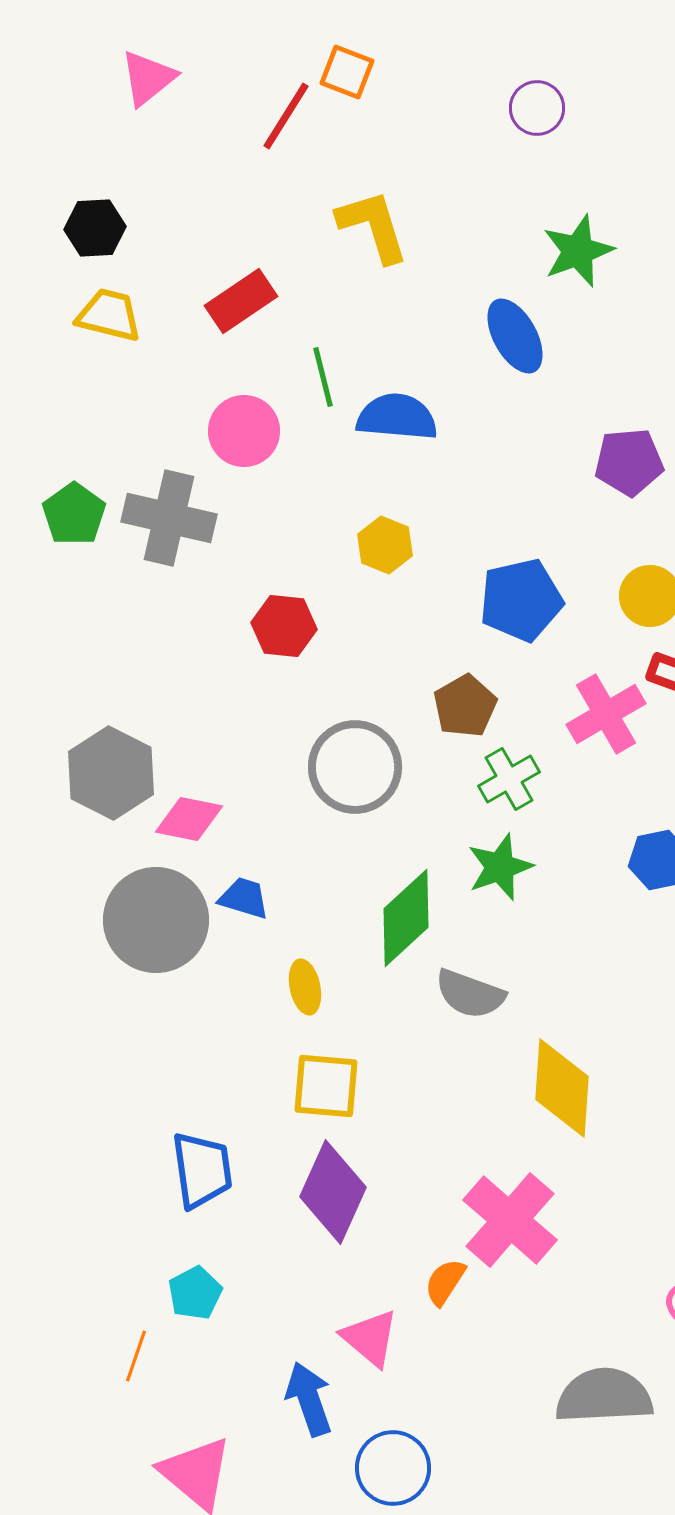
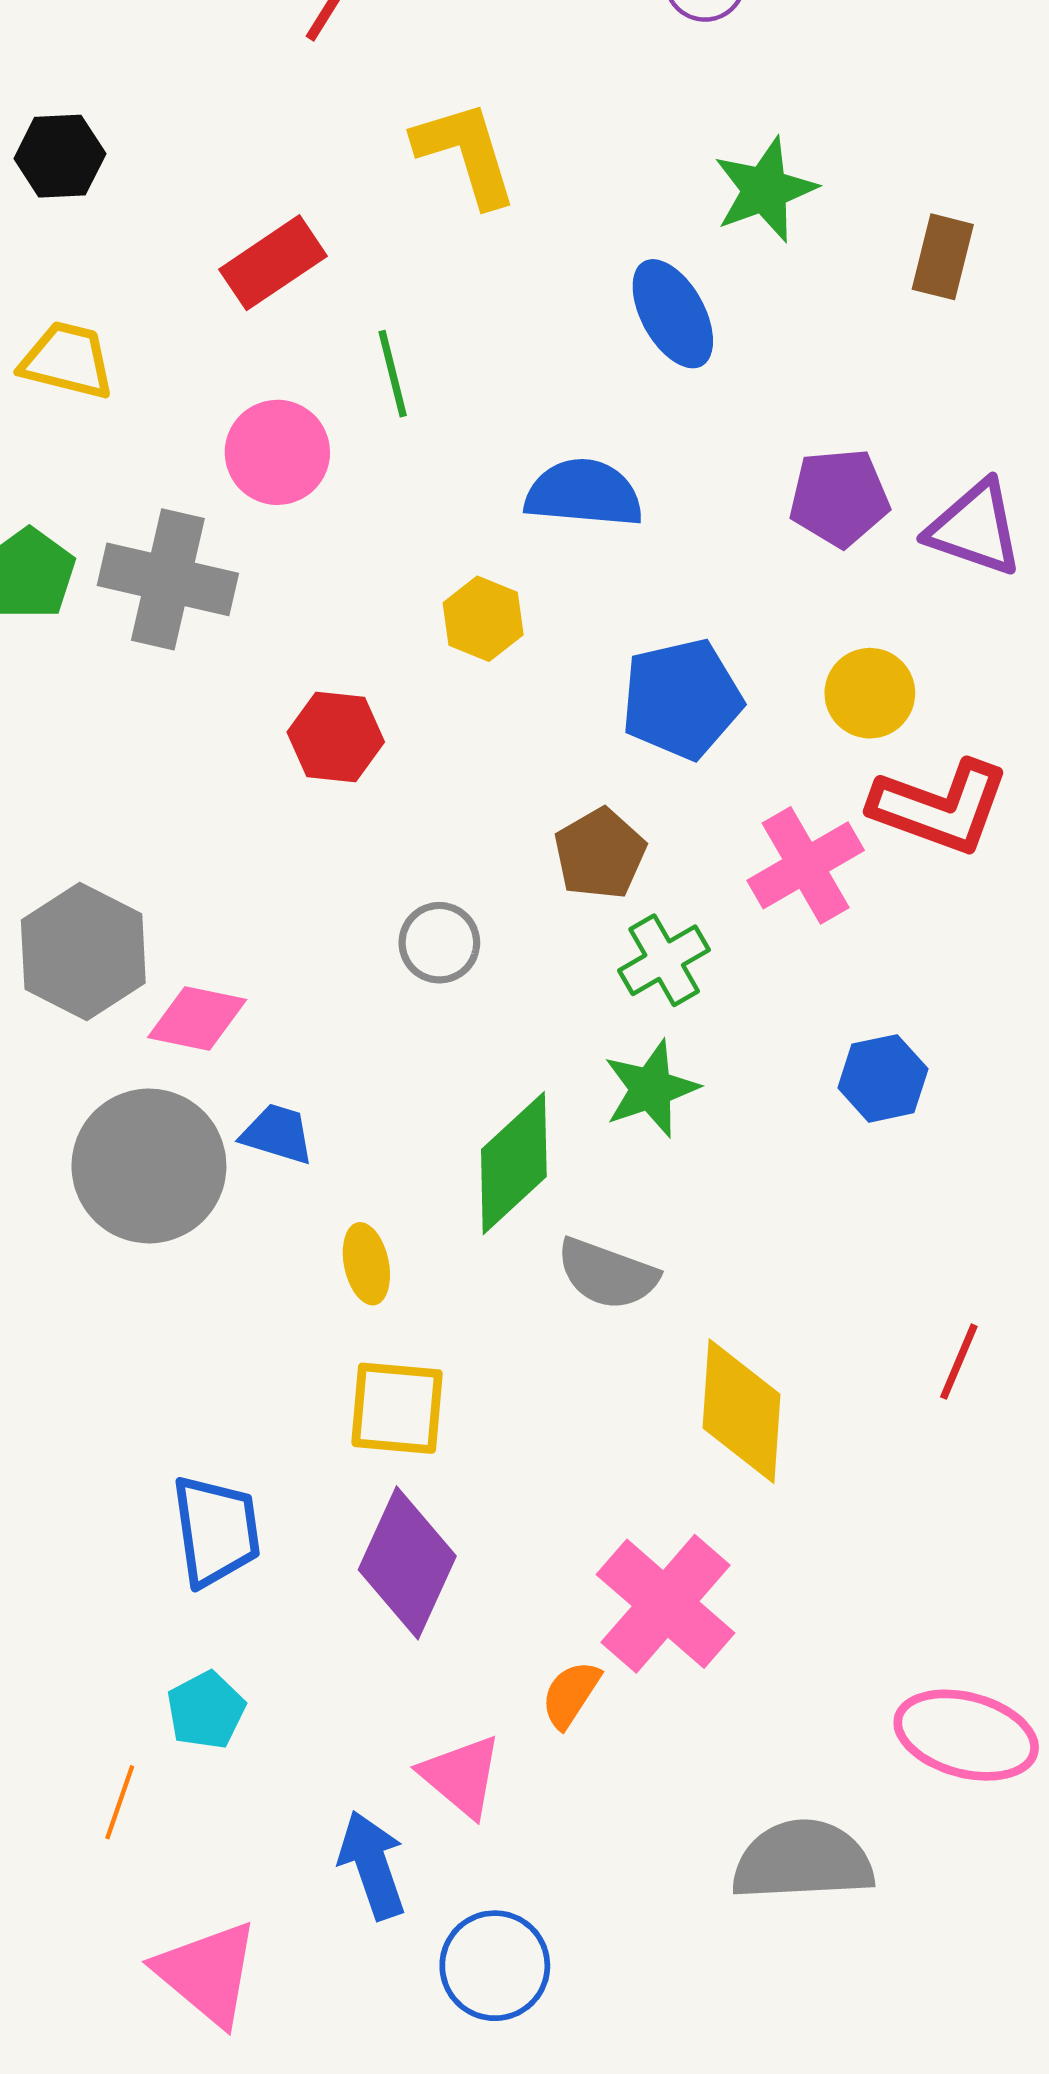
yellow trapezoid: (109, 315) -> (67, 360), moved
blue semicircle: (397, 417) -> (584, 493), moved
gray circle: (355, 767) -> (439, 943), size x0.6

